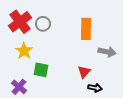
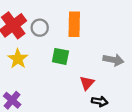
orange rectangle: (86, 29) -> (74, 24), moved
green square: (41, 70) -> (60, 56), moved

